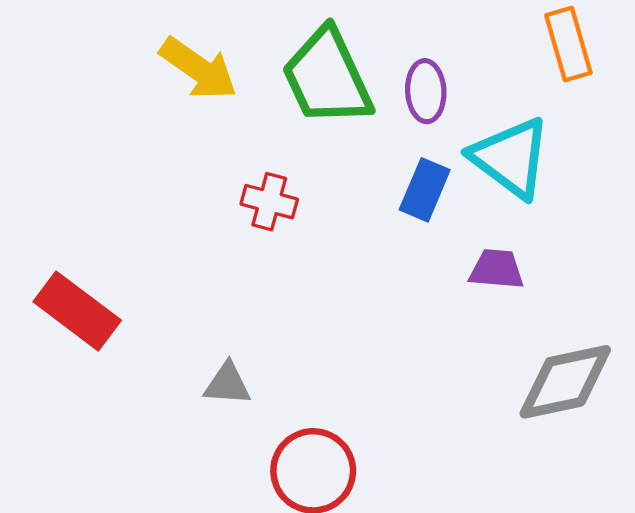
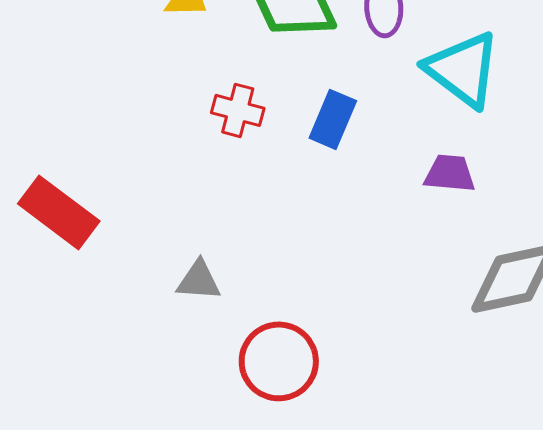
blue rectangle: (425, 190) -> (333, 119), moved

